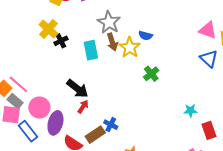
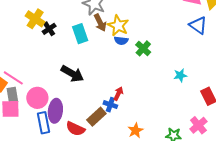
blue semicircle: (145, 36) -> (121, 41), moved
gray rectangle: (15, 101) -> (12, 95), turned 49
red arrow: (83, 107) -> (118, 94), moved
cyan star: (190, 111) -> (180, 75), moved
blue rectangle: (28, 131) -> (43, 123), moved, turned 35

